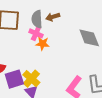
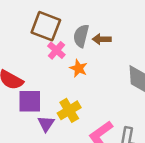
pink cross: (36, 33) -> (56, 50), moved
yellow cross: (31, 79) -> (69, 110), moved

